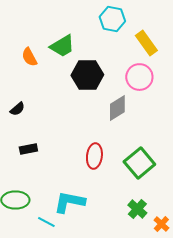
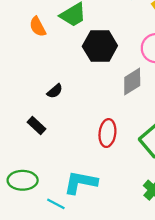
black semicircle: (17, 109) -> (55, 91), moved
black rectangle: (28, 149) -> (37, 125), turned 54

